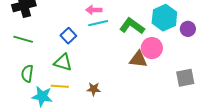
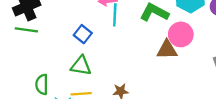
cyan line: (98, 23) -> (115, 15), turned -66
green line: (23, 39) -> (26, 30), moved

